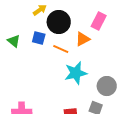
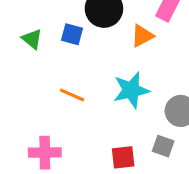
orange line: (61, 49) -> (72, 95), moved

